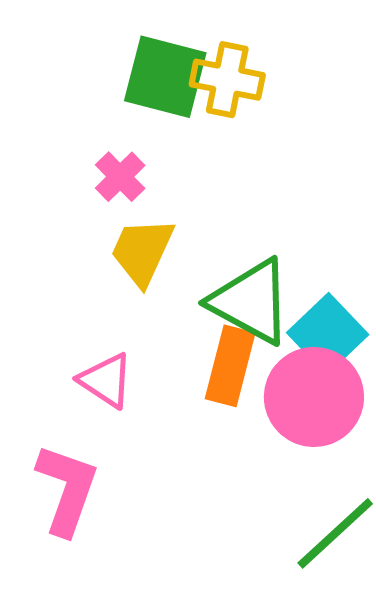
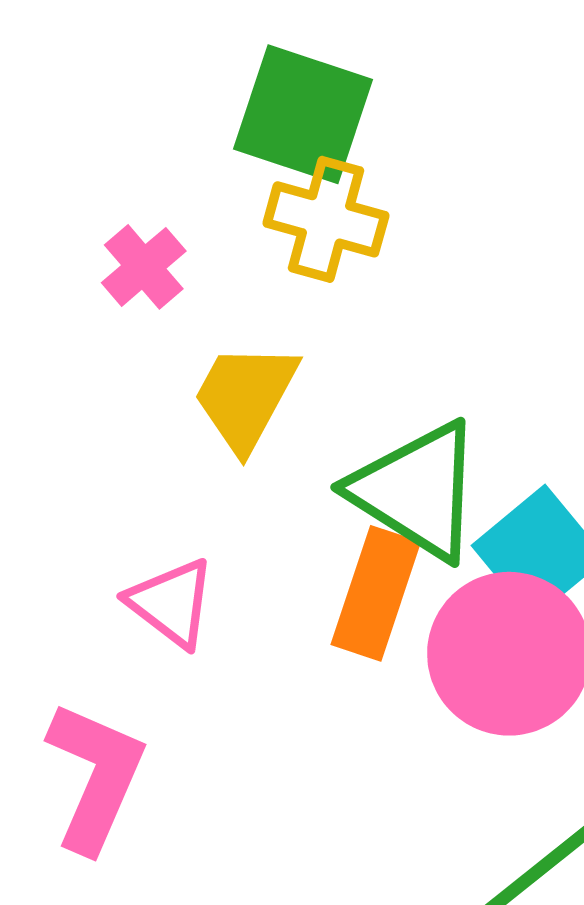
yellow cross: (227, 80) -> (326, 219), moved
pink cross: (120, 177) -> (144, 267), moved

